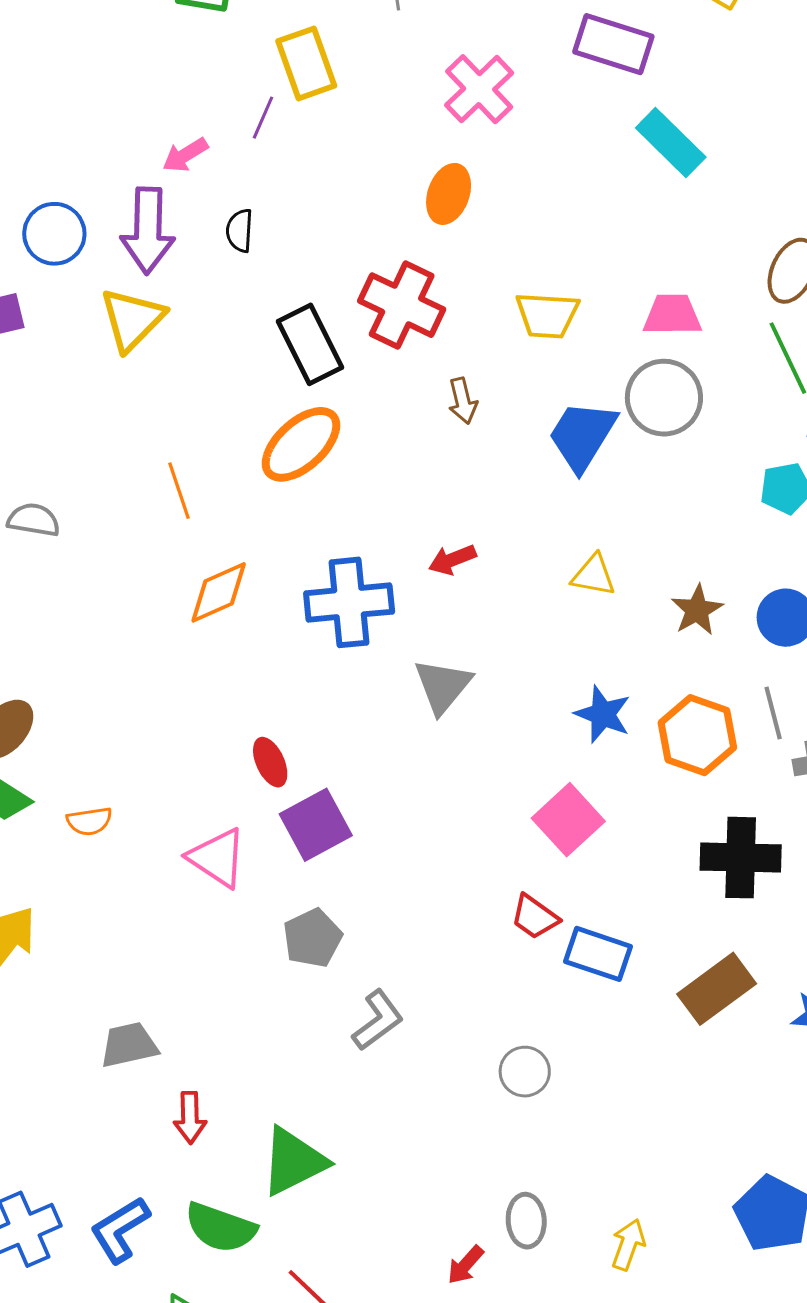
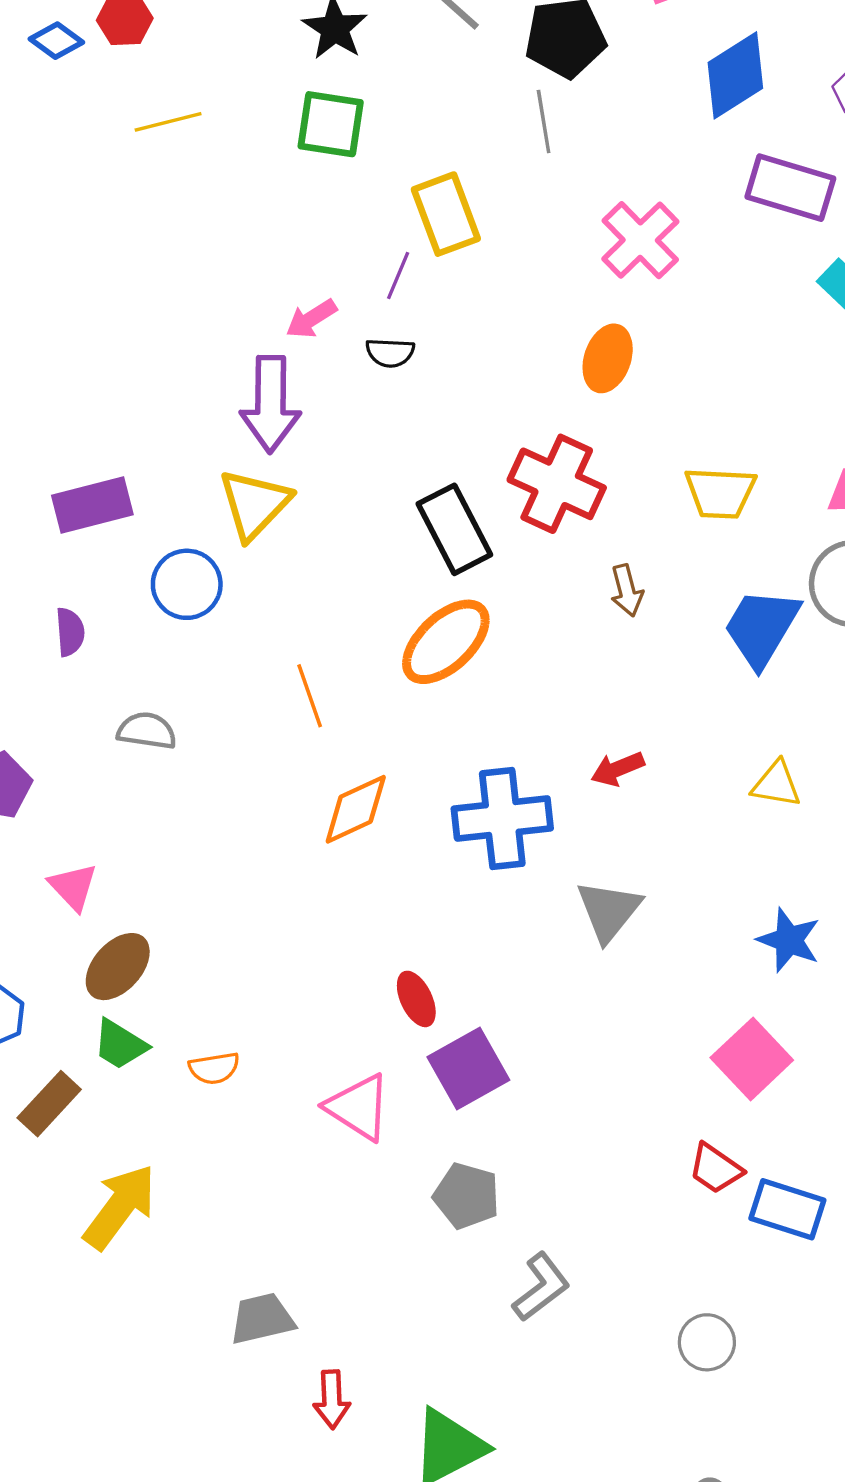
black semicircle: (240, 231) -> (390, 353), moved, turned -90
blue circle: (54, 234) -> (187, 584), moved
gray pentagon: (313, 938) -> (467, 1196), turned -30

